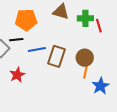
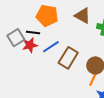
blue line: (37, 49) -> (51, 47), turned -36
red star: (17, 75) -> (30, 45), moved

